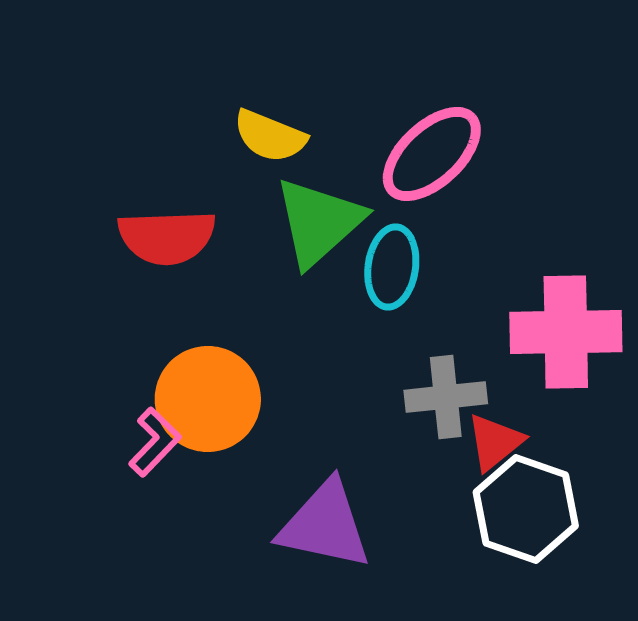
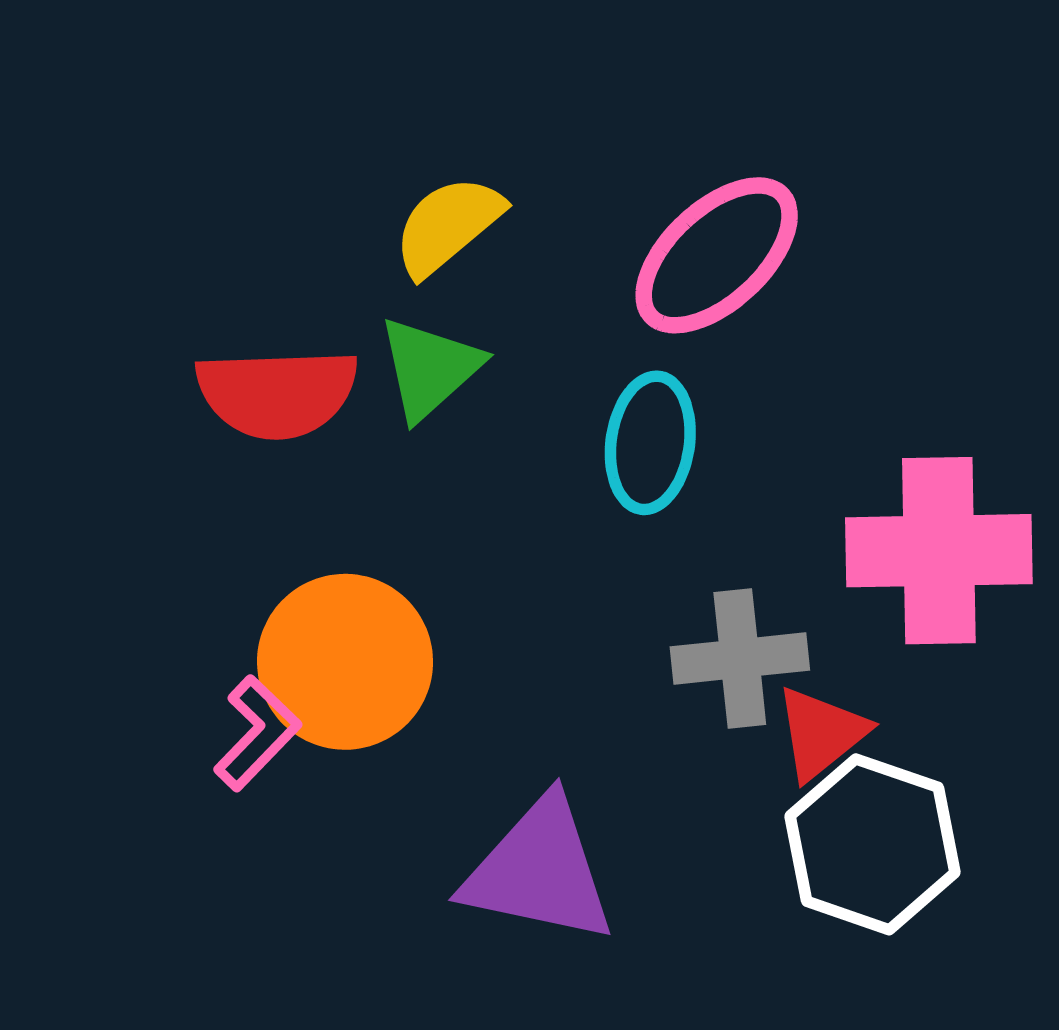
yellow semicircle: (270, 136) -> (448, 226), turned 118
green triangle: (319, 222) -> (430, 368), moved, size x0.7

